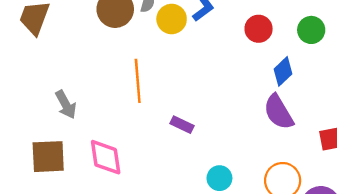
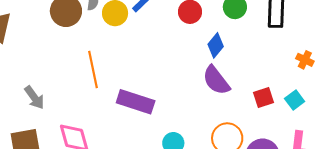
purple rectangle: (182, 125) -> (136, 102), size x1.8

